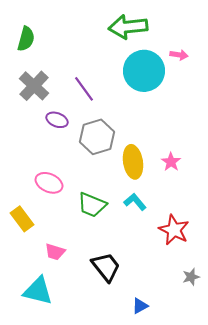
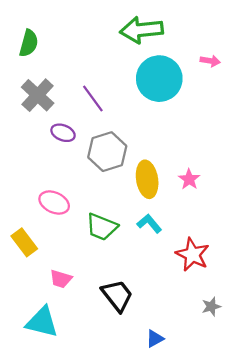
pink arrow: (179, 55) -> (210, 61), moved

